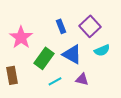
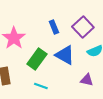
purple triangle: (82, 79) -> (87, 80), moved
cyan line: (55, 81) -> (41, 86), moved, turned 48

